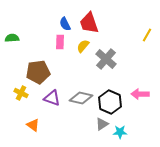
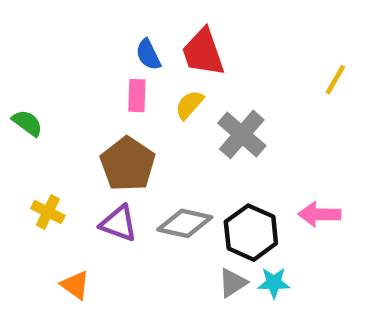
green semicircle: (12, 38) -> (27, 123), moved, turned 40
brown pentagon: (38, 72) -> (128, 164), moved, turned -30
cyan star: (120, 132) -> (274, 283), moved

